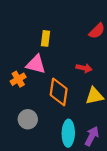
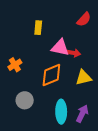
pink triangle: (36, 64) -> (60, 48), moved
orange diamond: (59, 92) -> (51, 75), turned 60

